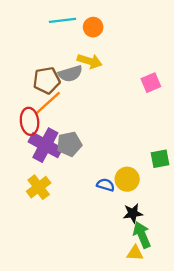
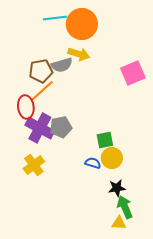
orange circle: (93, 27) -> (82, 24), size x1.8
pink square: (151, 83) -> (133, 73), size x1.4
green square: (160, 159) -> (105, 140), moved

